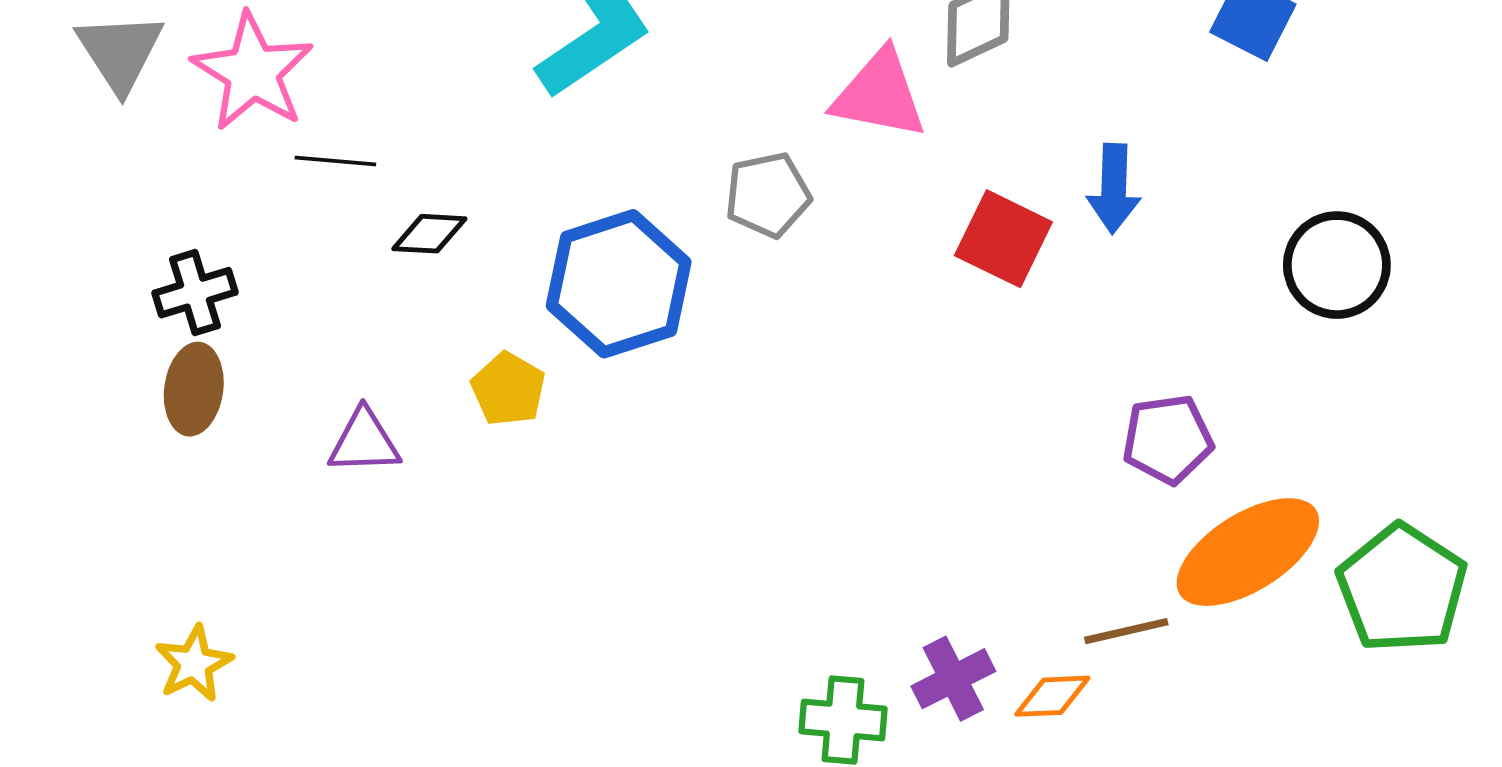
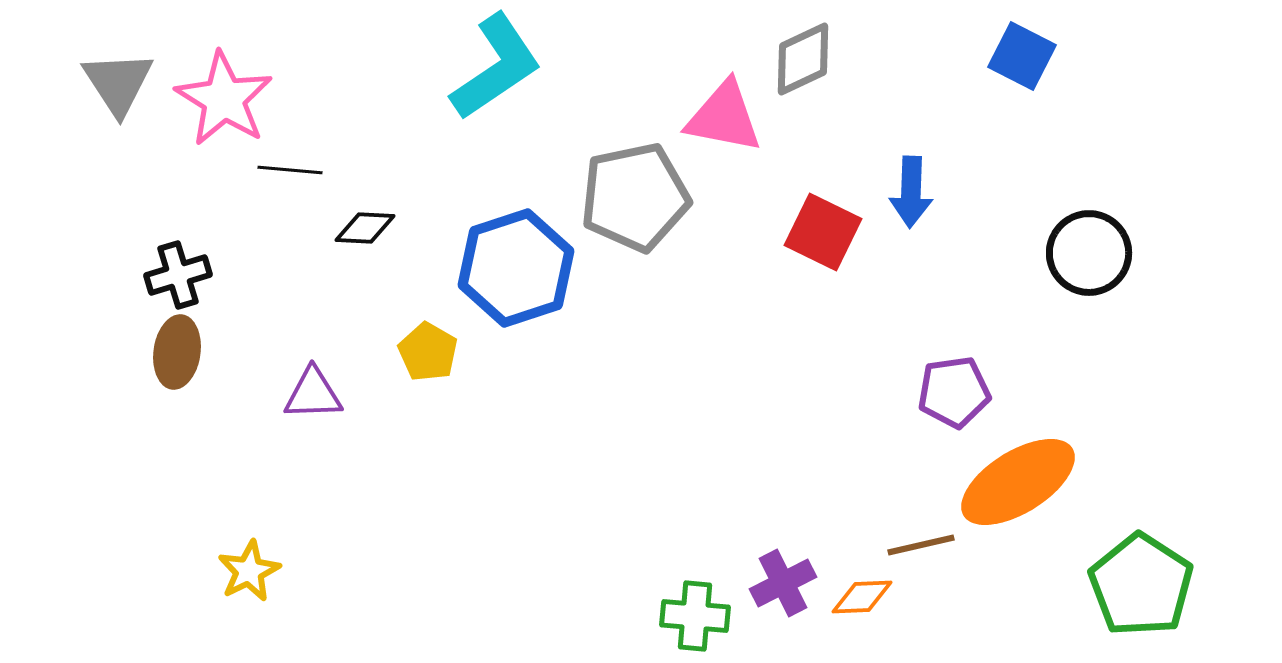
gray pentagon: (768, 195) -> (635, 197), size x1.6
green pentagon: (1402, 588) -> (1141, 585), moved
yellow star: (194, 664) -> (249, 571), moved

